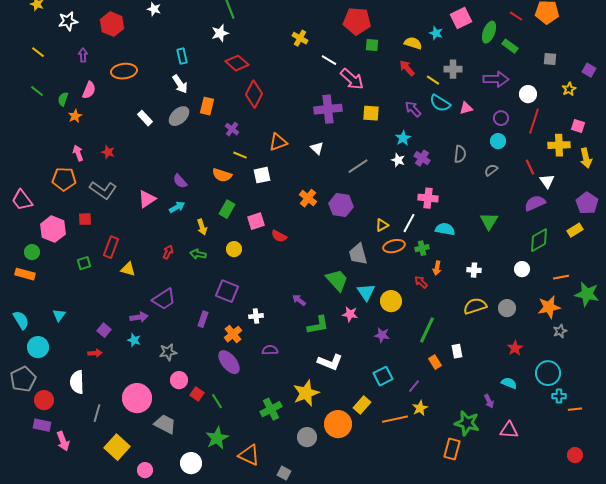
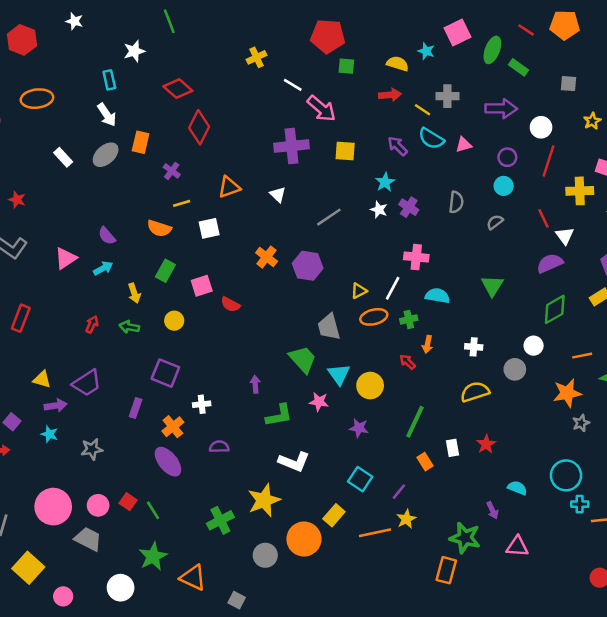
white star: (220, 33) -> (134, 51), moved
yellow cross: (300, 38) -> (257, 57), turned 35
red arrow: (407, 68) -> (390, 95), turned 126
yellow line: (240, 155) -> (182, 203), turned -40
yellow triangle: (128, 269) -> (42, 379), moved
purple arrow: (299, 300) -> (255, 384), turned 48
gray circle: (507, 308) -> (515, 369), moved
red star: (515, 348) -> (486, 444), moved
cyan square: (383, 376) -> (360, 479), turned -30
pink circle: (179, 380) -> (98, 505), moved

